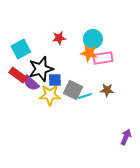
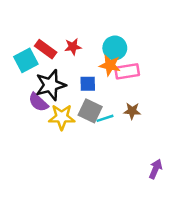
red rectangle: (18, 75) -> (46, 49), moved
blue square: (55, 80) -> (88, 84), moved

